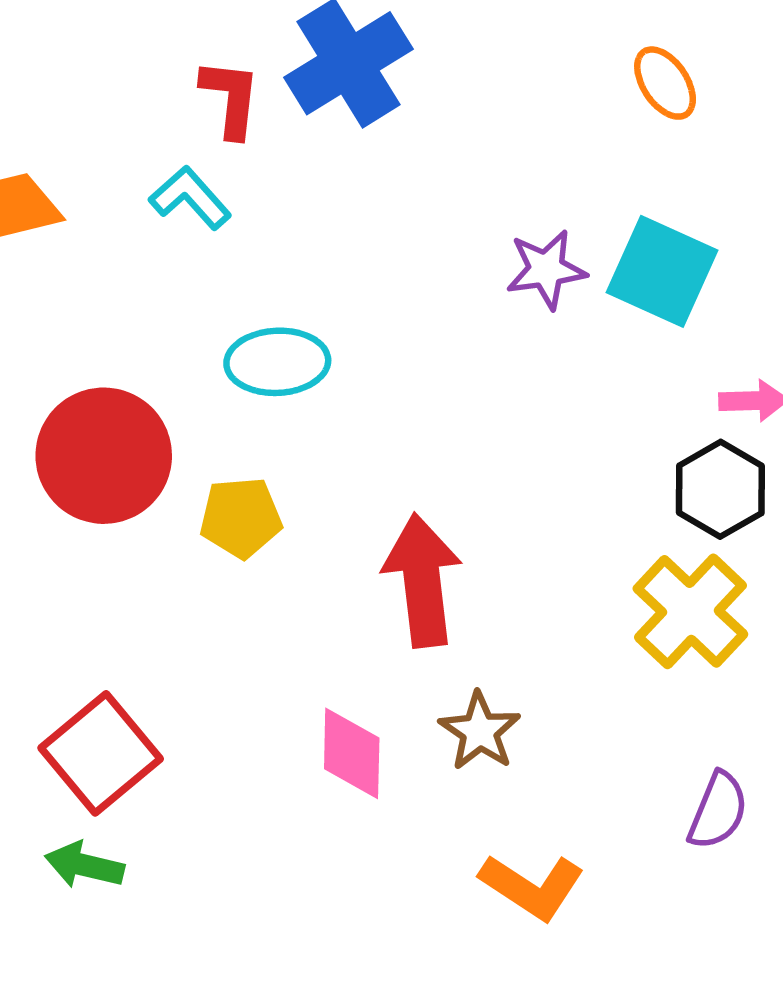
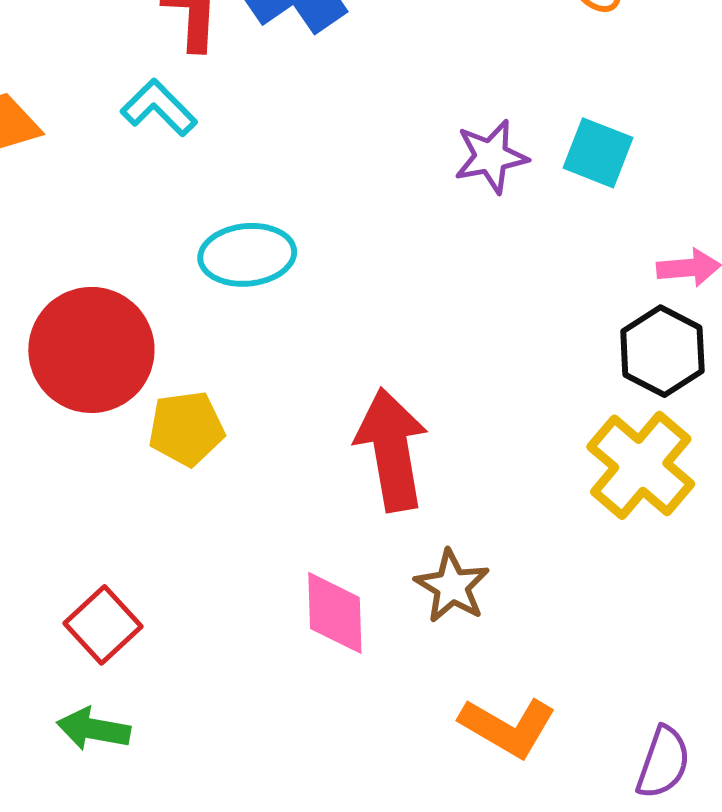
cyan square: (662, 271) -> (598, 153), size x0.7
yellow pentagon: (241, 518) -> (186, 428), moved
red square: (101, 753) -> (103, 625), size x0.7
purple semicircle: (718, 811) -> (663, 762), moved

